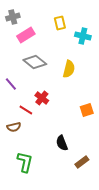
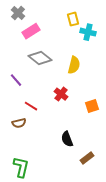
gray cross: (13, 17) -> (18, 13), turned -32
yellow rectangle: (60, 23) -> (73, 19), moved
red cross: (42, 98) -> (61, 94), moved
green L-shape: (25, 162) -> (21, 167), moved

